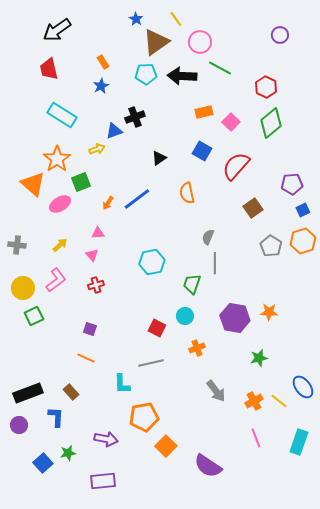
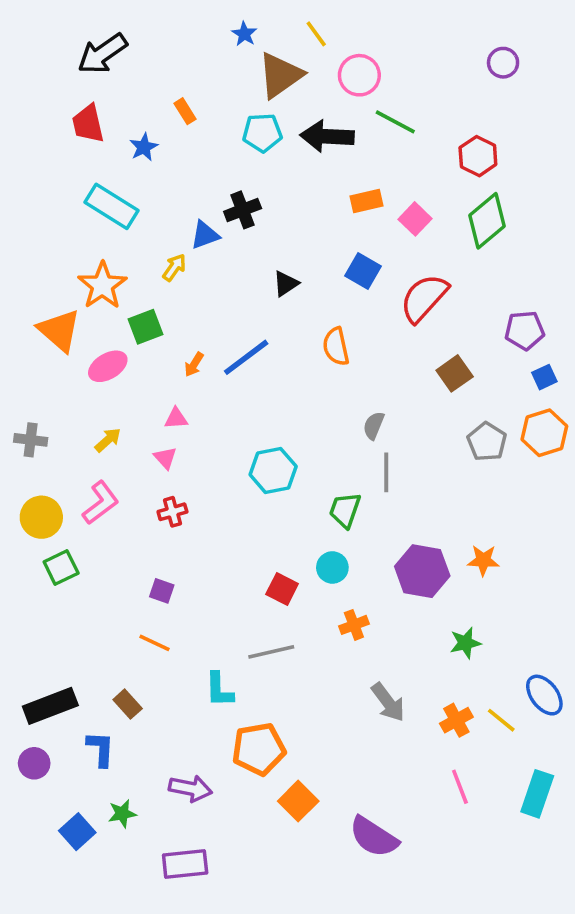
blue star: (101, 86) -> (144, 147), moved
yellow arrow: (97, 149) -> (174, 267), turned -35

